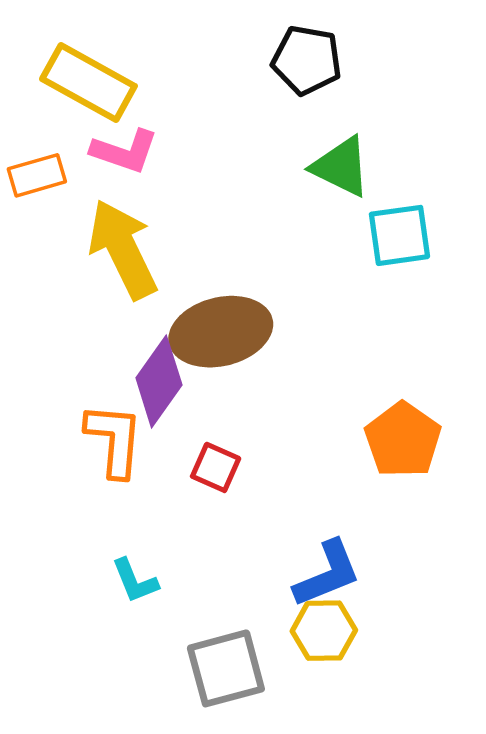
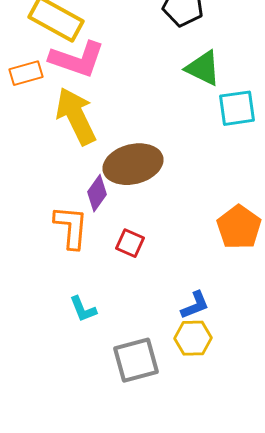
pink L-shape: (125, 151) -> (77, 59), size x1.4
purple diamond: (159, 381) -> (97, 193), size x0.7
blue L-shape: (327, 574) -> (195, 305), size x0.7

